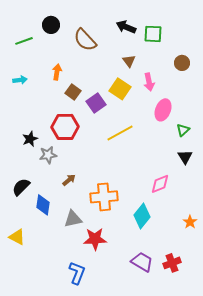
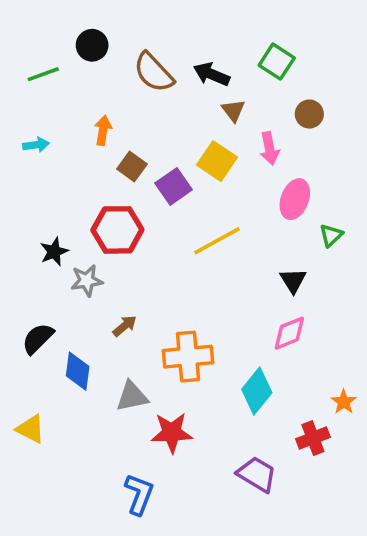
black arrow: (126, 27) -> (212, 74), moved
green square: (153, 34) -> (277, 62), turned 30
brown circle: (182, 63) -> (309, 114), moved
black triangle: (185, 157) -> (293, 281), moved
red cross: (172, 263) -> (313, 438), moved

